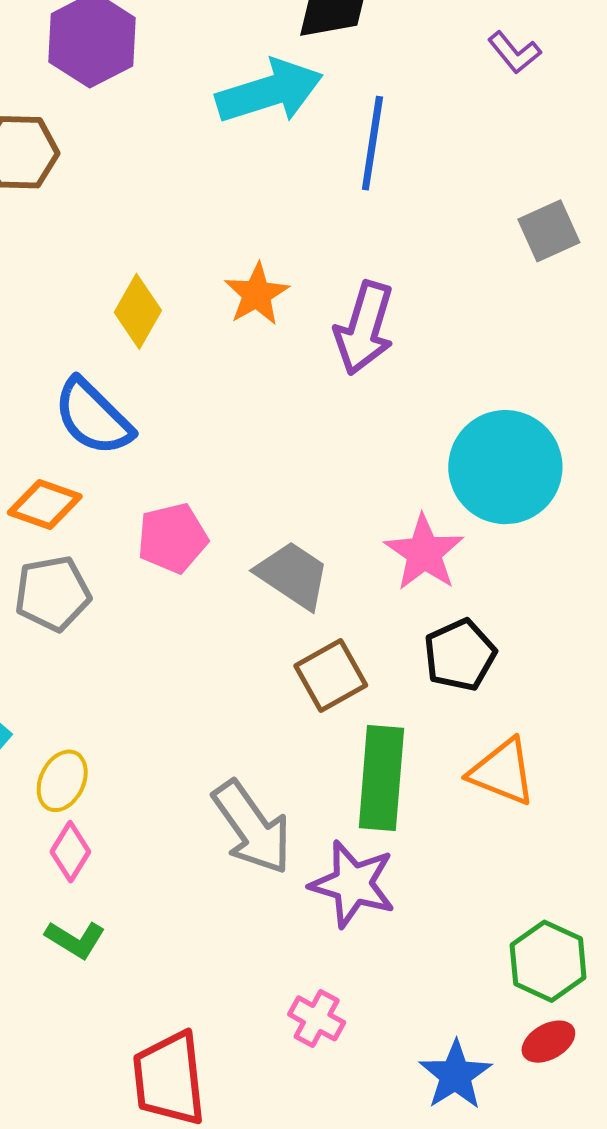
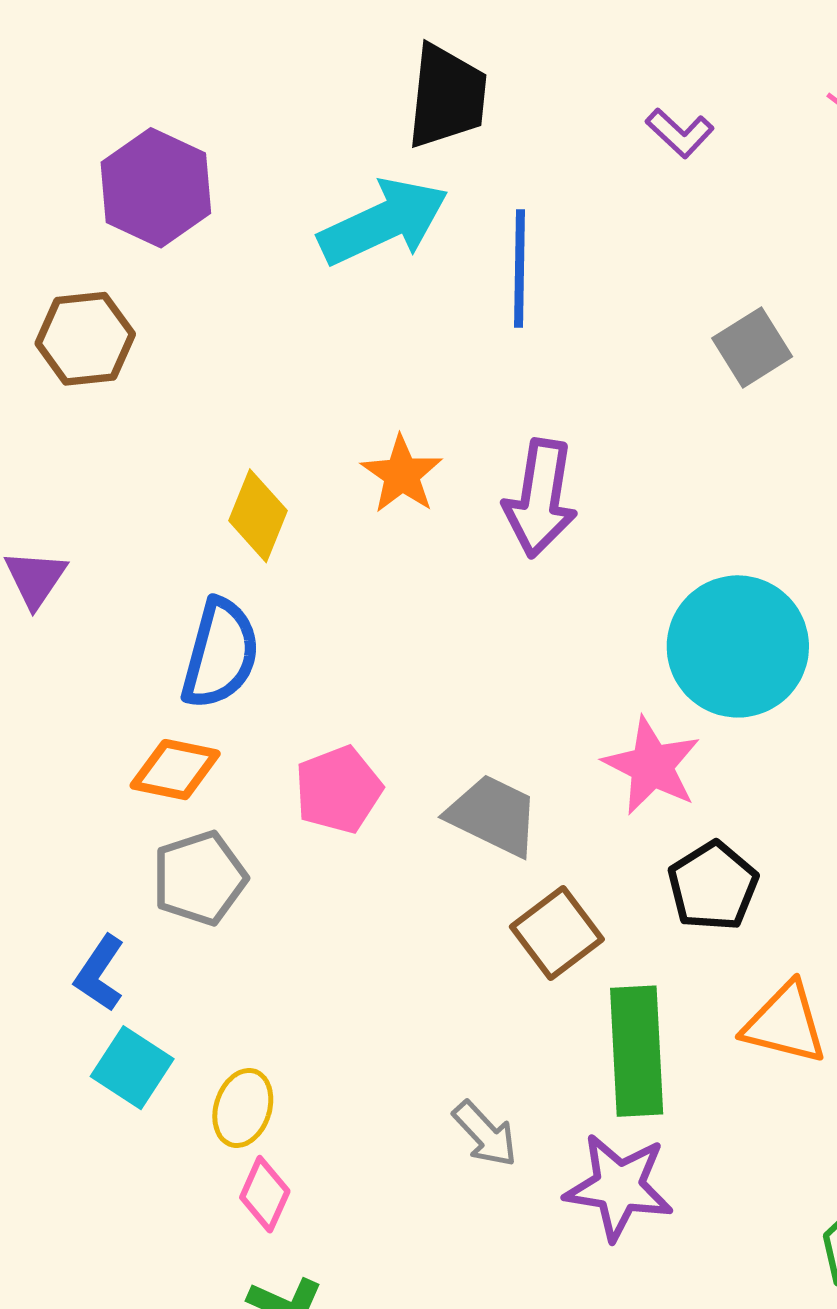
blue semicircle: (93, 417) -> (220, 654), turned -112
gray arrow: (252, 828) -> (485, 1134), size x0.6

